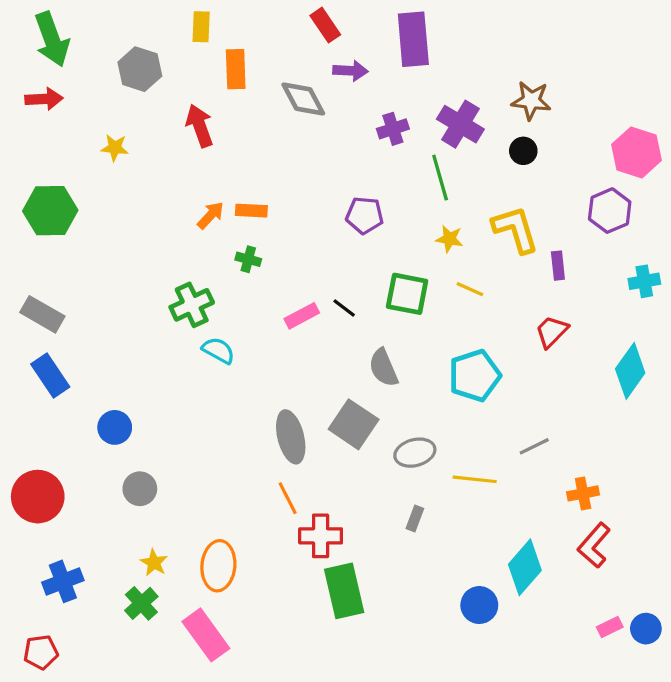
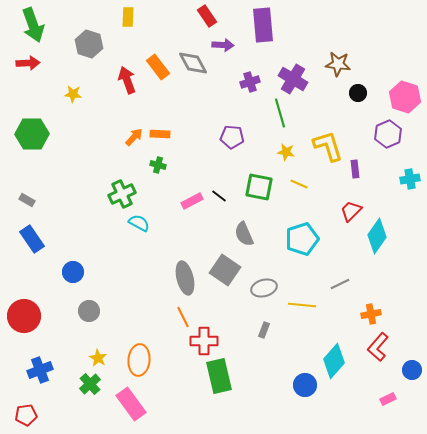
orange rectangle: (236, 69) -> (158, 67), moved, turned -35
black circle: (523, 151) -> (358, 93), moved
gray rectangle: (42, 314) -> (27, 200), size x0.6
cyan diamond: (630, 371) -> (377, 236), moved
blue circle: (646, 629) -> (412, 370), moved

